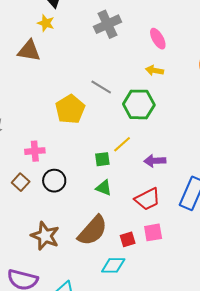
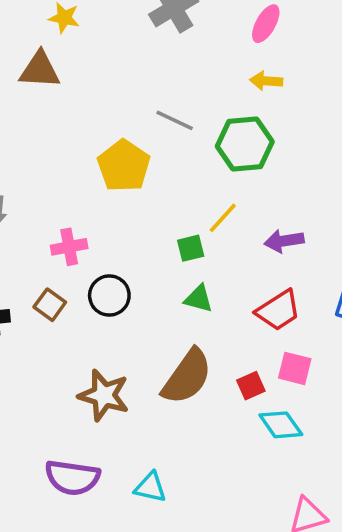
pink ellipse: (158, 39) -> (266, 24), turned 65
pink square: (153, 232) -> (295, 368), turned 30
cyan diamond: (113, 265) -> (281, 425), moved, turned 60

